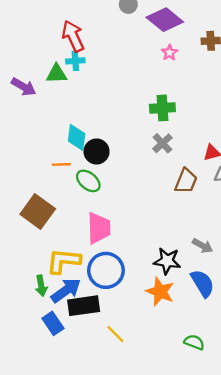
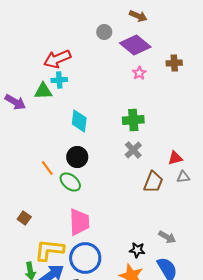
red arrow: (73, 36) -> (57, 59), turned -88
cyan diamond: (77, 137) -> (79, 121), moved
orange line: (61, 164) -> (47, 168), turned 56
brown square: (38, 212) -> (24, 218), moved, size x0.5
black star: (167, 261) -> (137, 250), size x0.7

